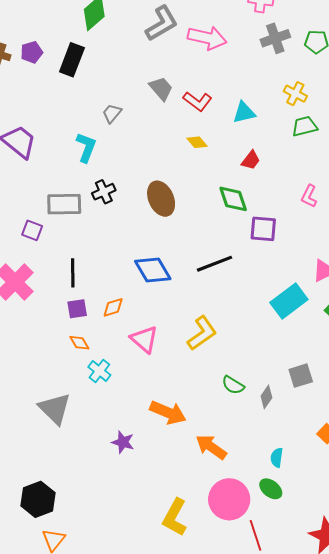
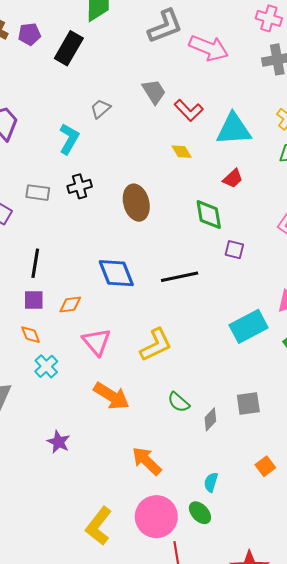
cyan triangle: (244, 113) -> (234, 129), size x1.5
gray rectangle: (64, 204) -> (38, 193), size x0.7
purple square: (263, 229) -> (234, 250), size x0.7
orange arrow: (168, 413) -> (111, 396), moved

